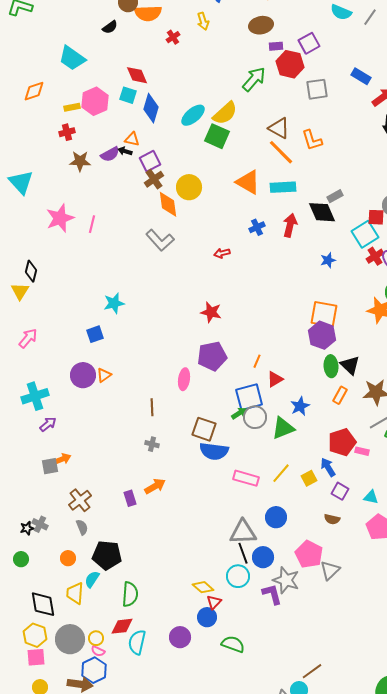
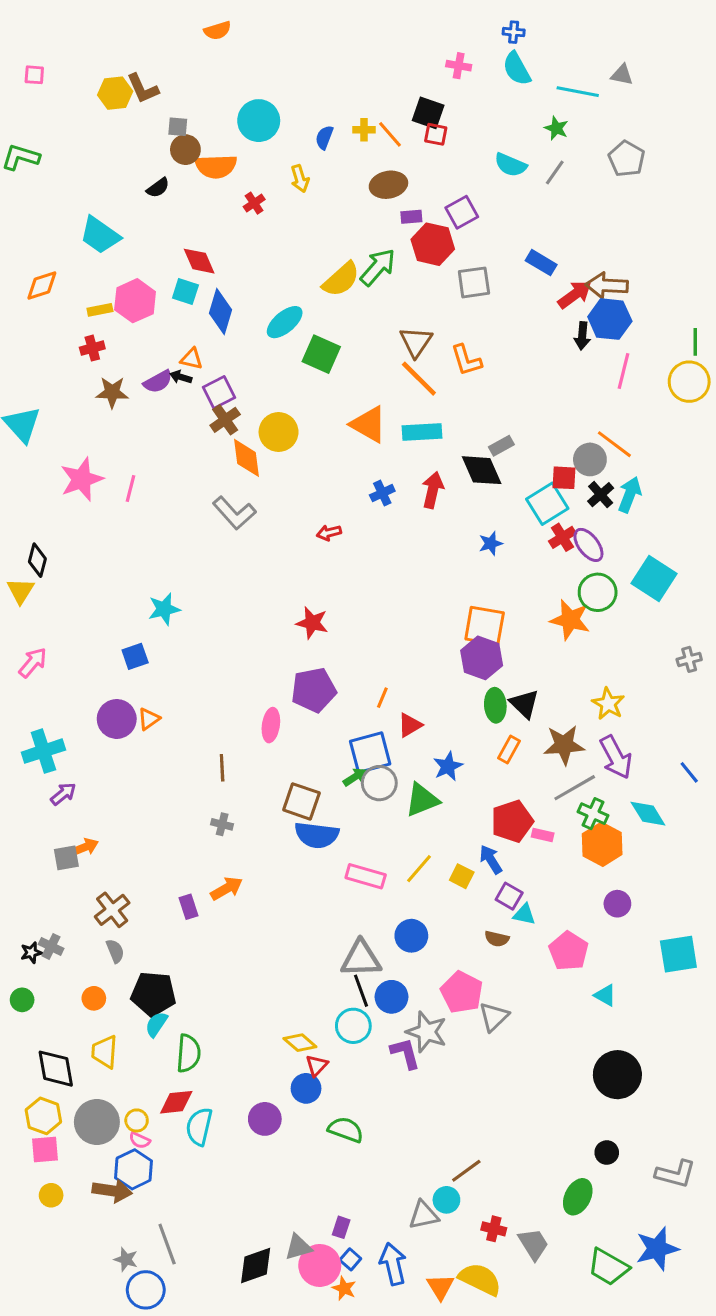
yellow semicircle: (225, 113) -> (341, 279), moved
brown triangle: (279, 128) -> (416, 342), turned 35
yellow square: (309, 478) -> (462, 876), turned -35
cyan triangle: (371, 497) -> (524, 914), moved
cyan semicircle: (92, 579) -> (156, 1024), moved

